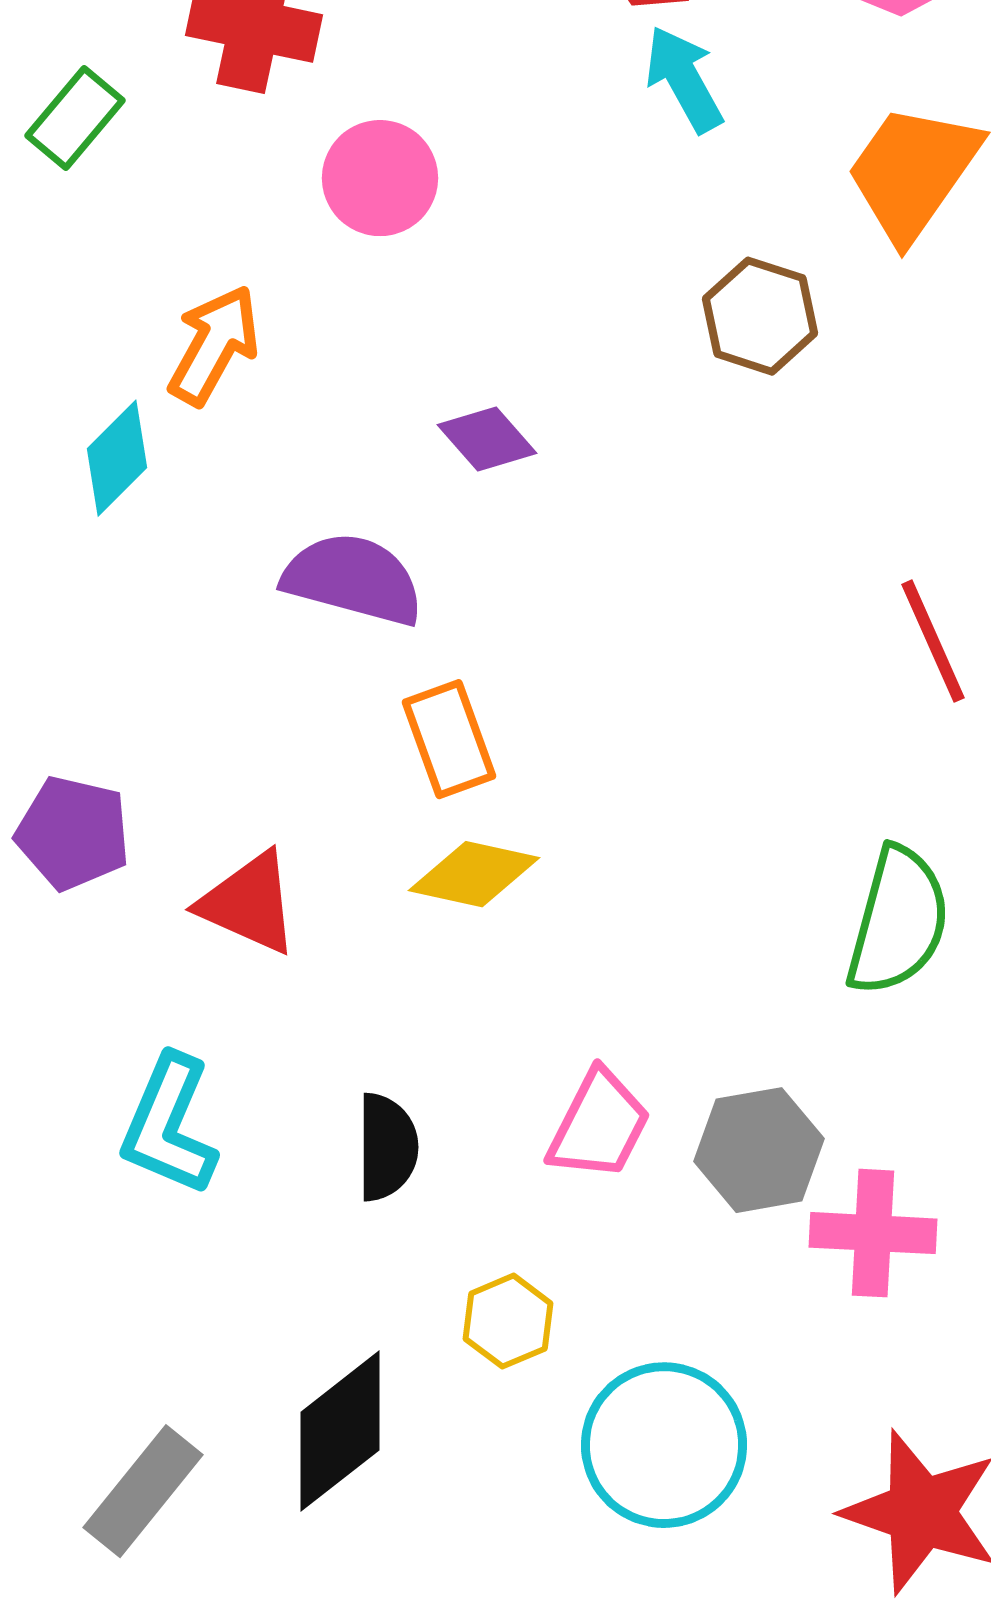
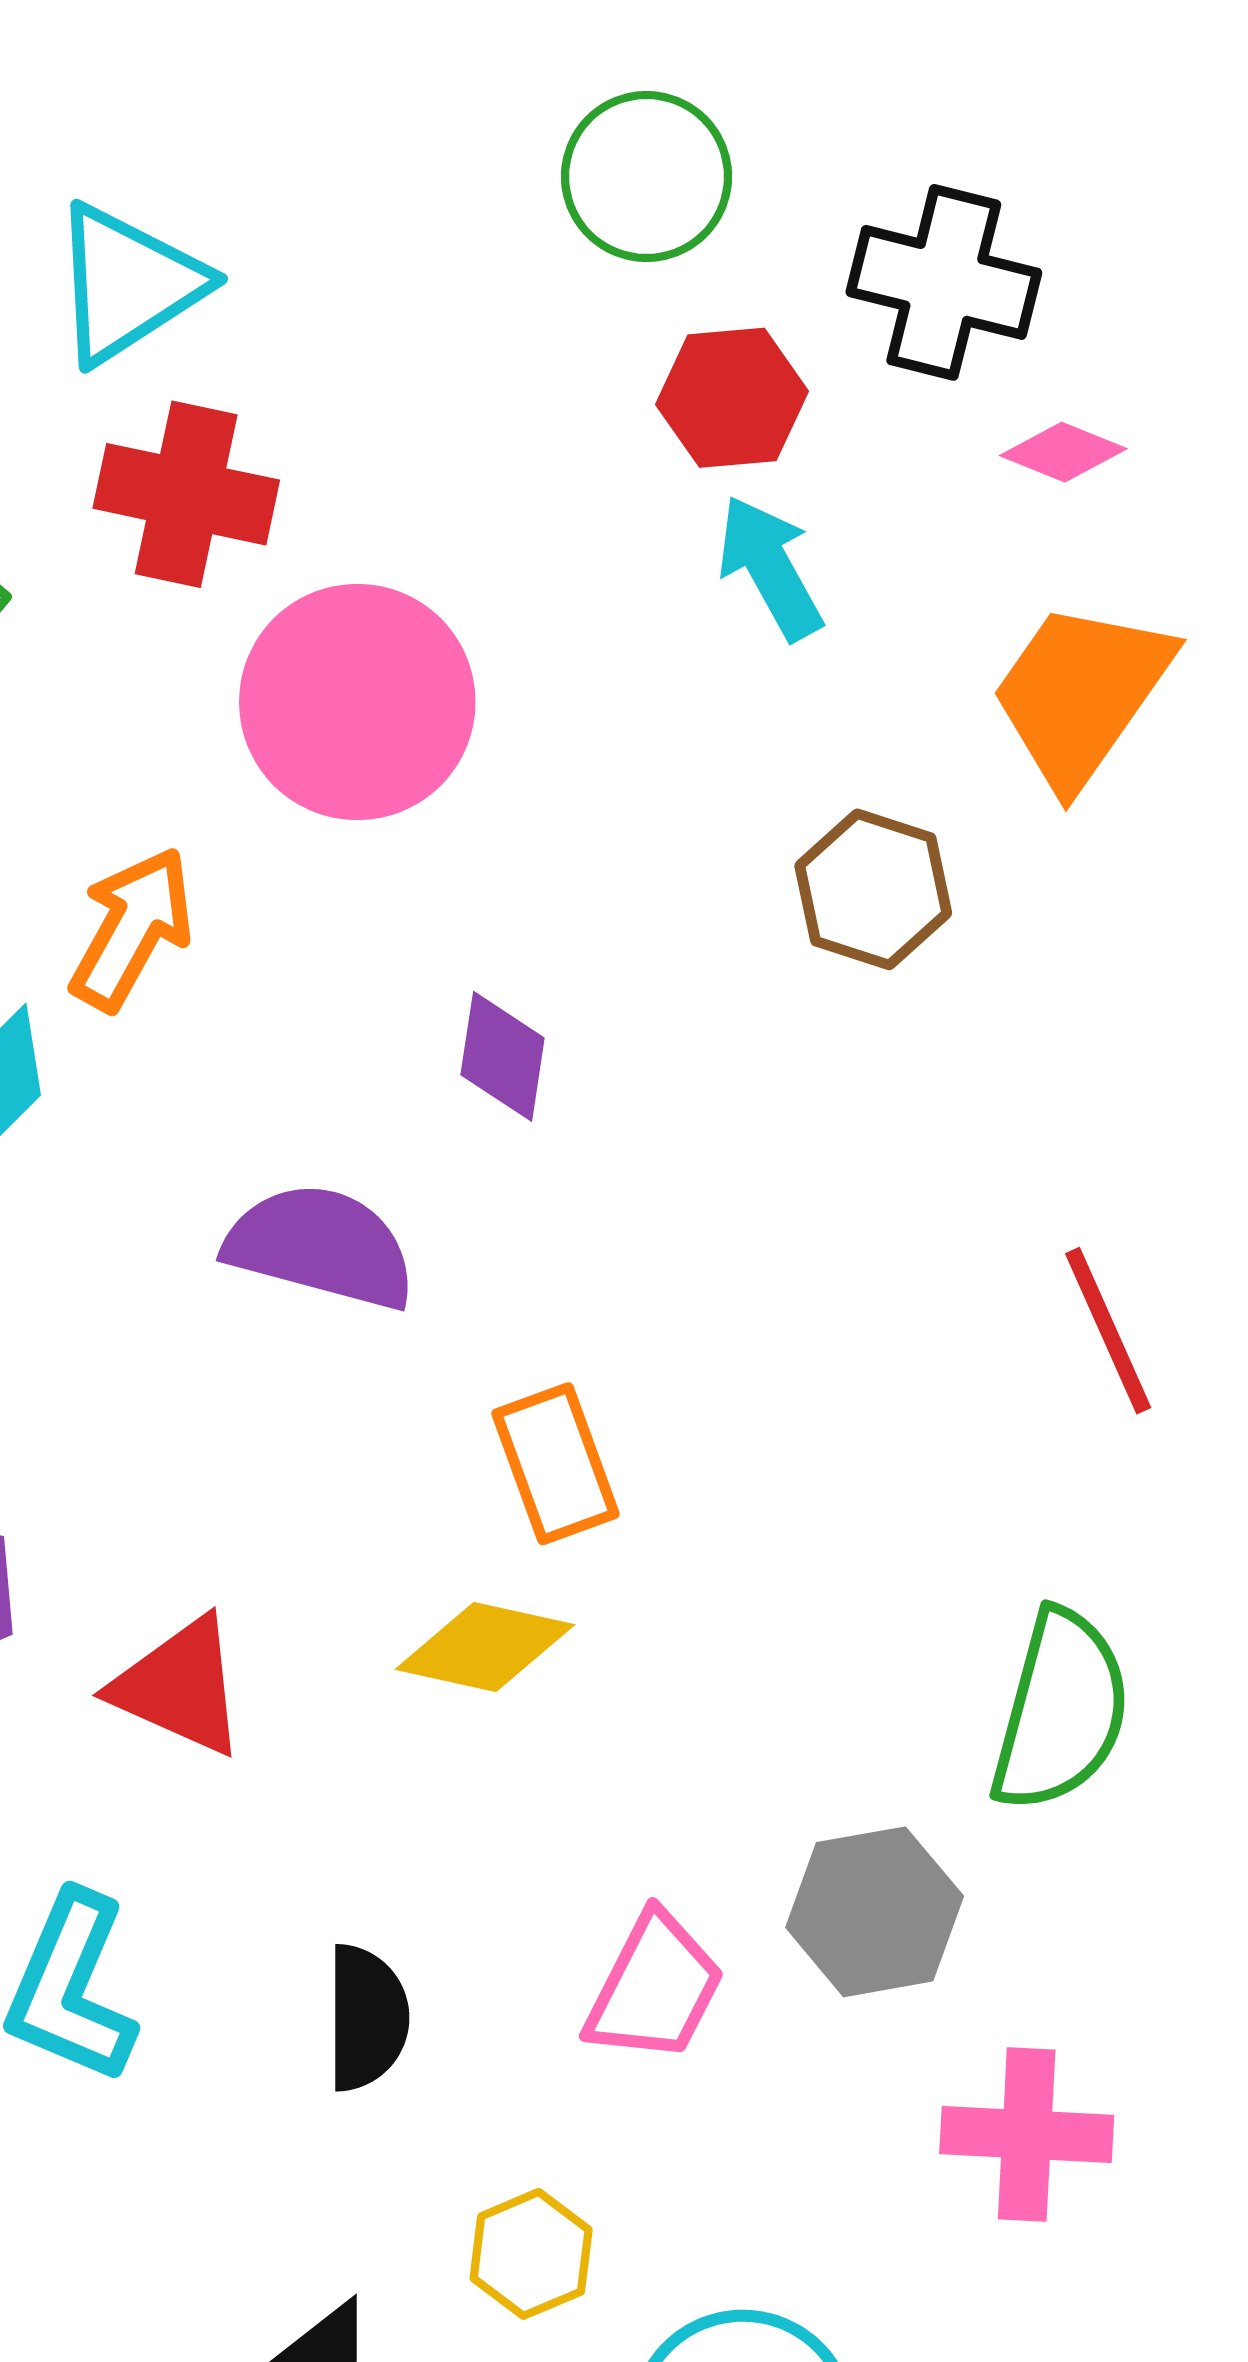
pink circle: (380, 178) -> (357, 702), size x1.5
purple diamond: (487, 439) -> (503, 1056), turned 50
orange rectangle: (449, 739) -> (556, 1464), moved
gray hexagon: (759, 1150) -> (875, 1912), moved

